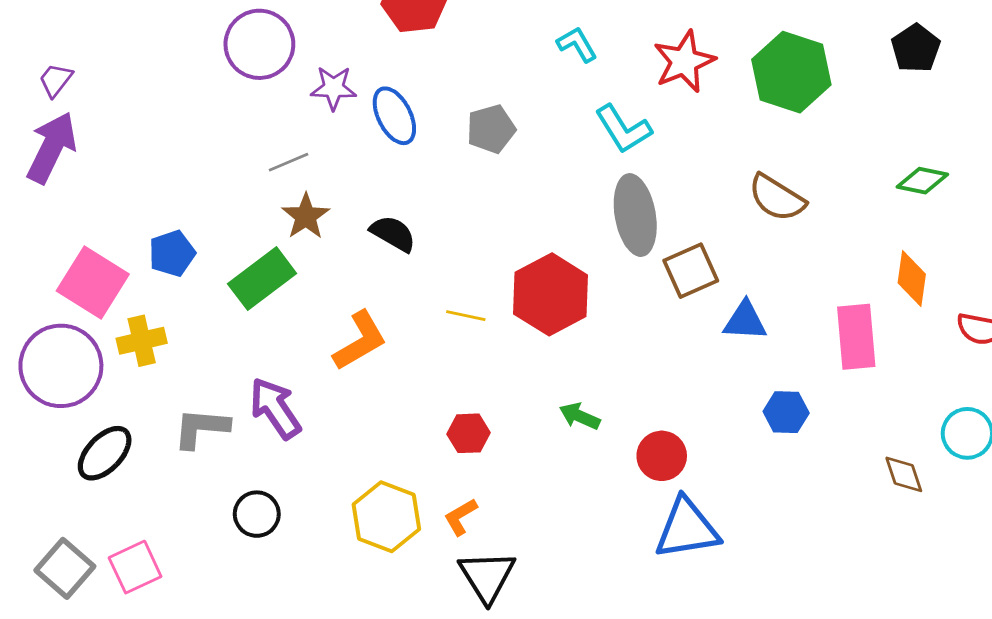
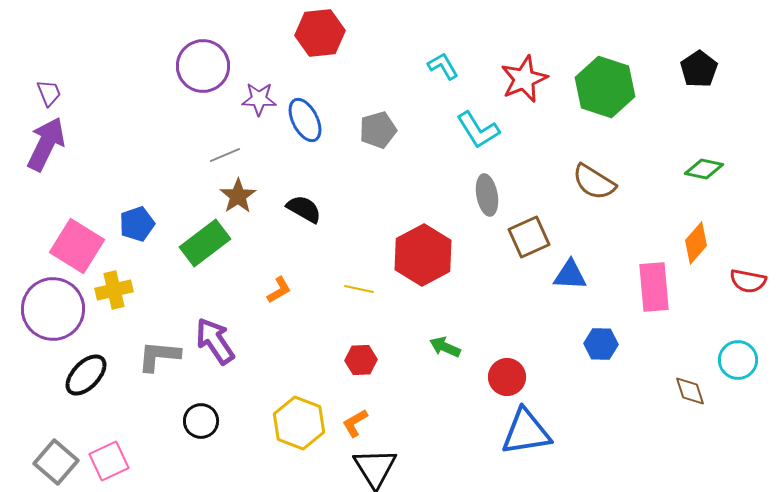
purple trapezoid: (56, 80) -> (49, 93), turned 120
gray ellipse: (635, 215) -> (487, 195), size x0.7
orange diamond: (912, 279) -> (696, 243), turned 33
yellow line: (466, 316) -> (359, 289), moved
orange L-shape: (360, 341) -> (279, 290), size x0.6

